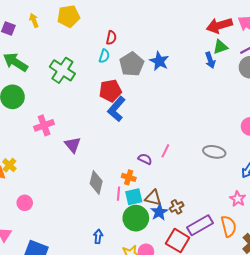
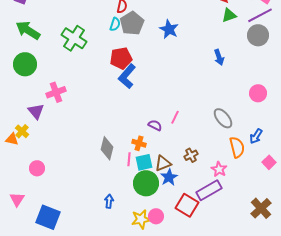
blue arrow: (210, 60) -> (219, 57), moved
gray pentagon: (132, 64) -> (132, 23), moved
purple triangle: (73, 145) -> (36, 111), moved
gray ellipse: (214, 152) -> (223, 118), turned 40
brown triangle: (153, 198) -> (163, 163), turned -36
pink star: (238, 199) -> (219, 169), moved
brown cross: (177, 207) -> (191, 155), moved
orange semicircle: (229, 226) -> (237, 147), moved

